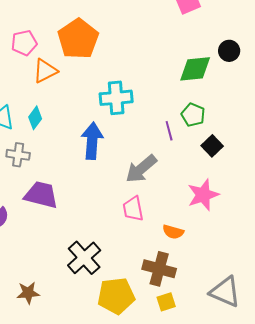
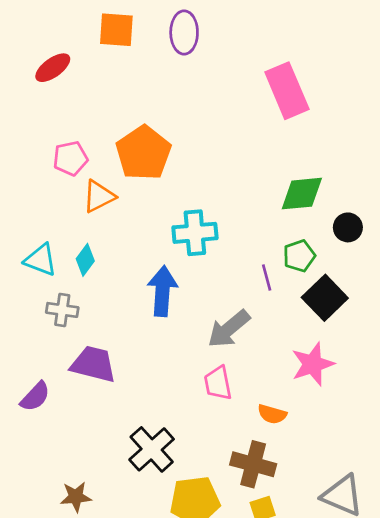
black circle: (229, 51) -> (348, 227), moved
green pentagon: (193, 115) -> (299, 256), turned 30
black square: (212, 146) -> (325, 298), size x1.5

